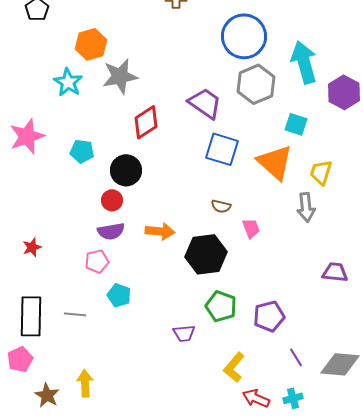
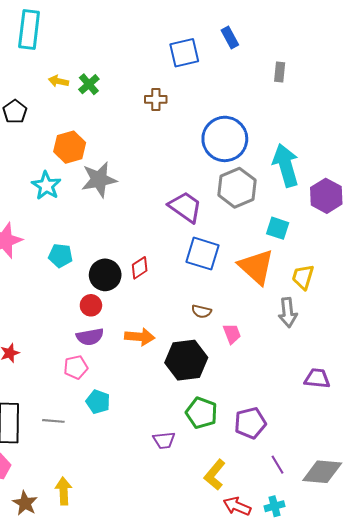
red diamond: (146, 122) -> (140, 268), moved, size x0.7

